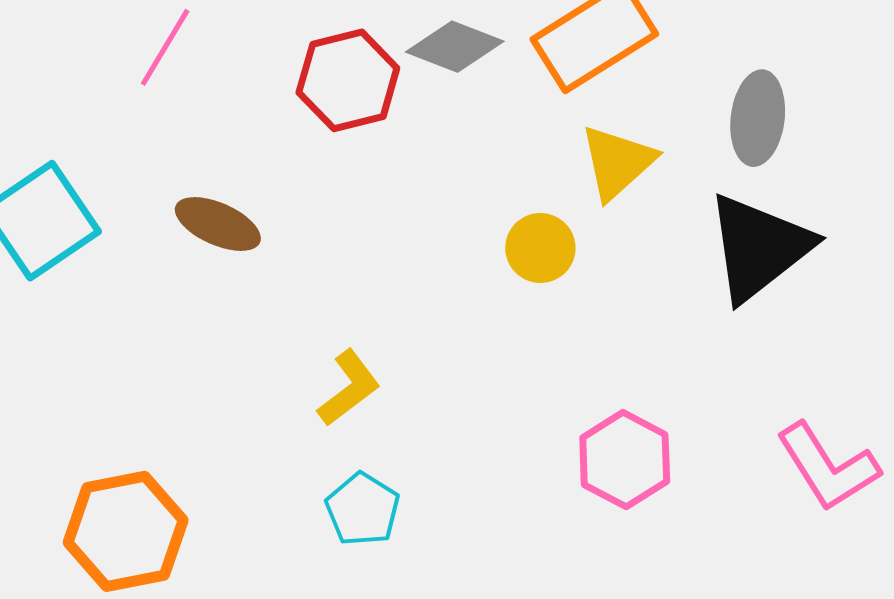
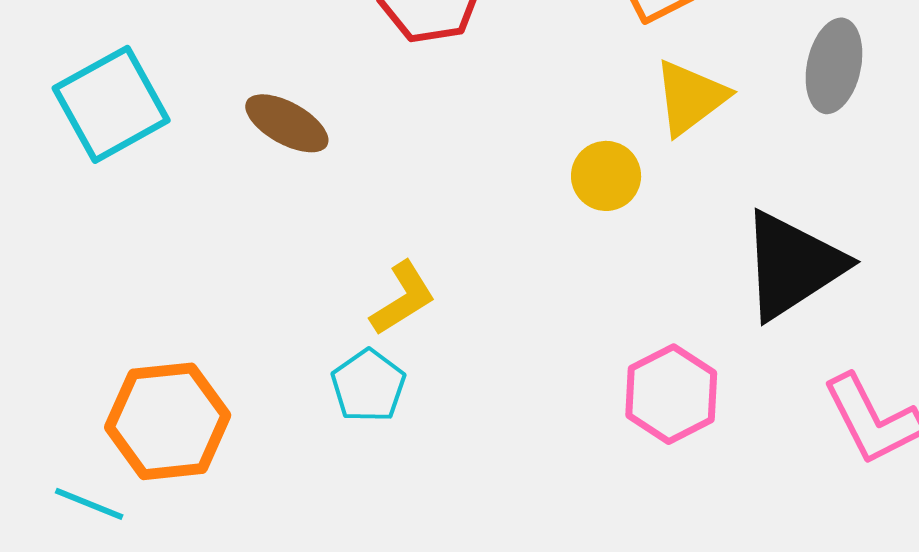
black triangle: (759, 247) -> (792, 265), moved
cyan pentagon: (363, 509) -> (368, 386), moved

